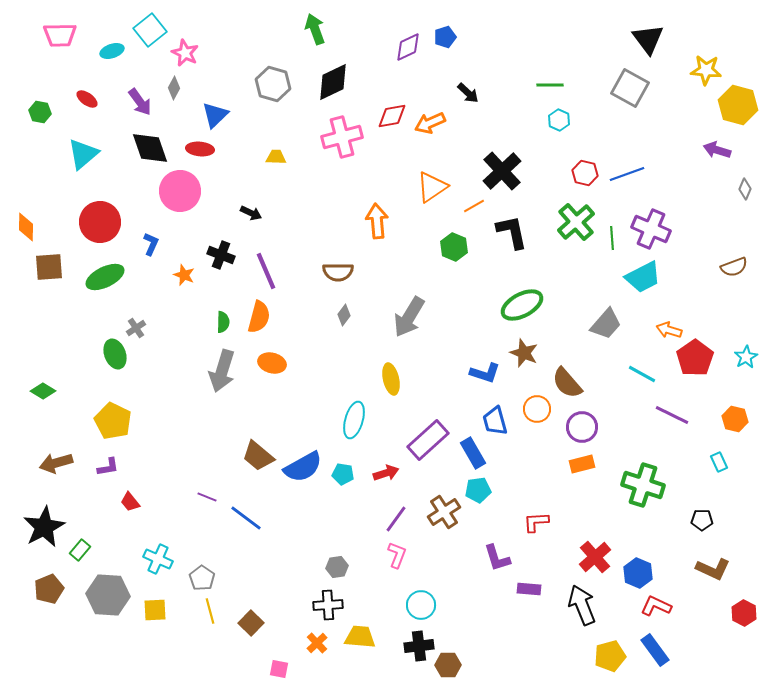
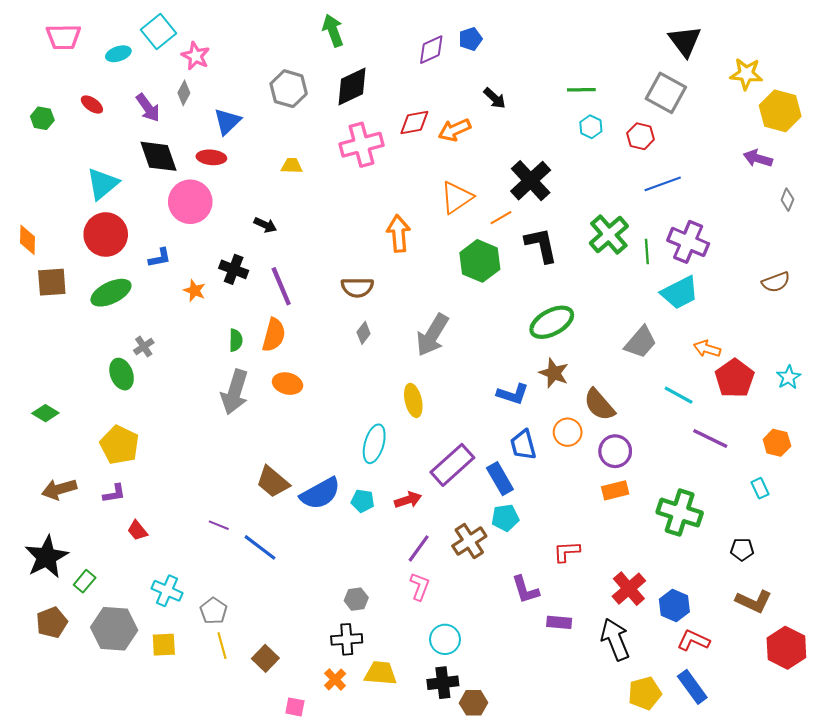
cyan triangle: (83, 154) -> (103, 184), moved
red hexagon: (585, 173) -> (641, 136), moved
blue L-shape: (151, 244) -> (160, 258), turned 55
green hexagon: (454, 247) -> (480, 261), size x1.4
red hexagon: (744, 613) -> (786, 648), size x1.5

